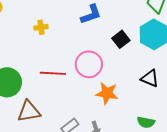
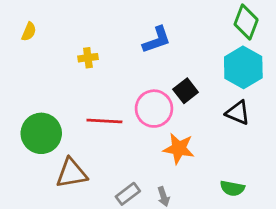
black square: (121, 39) -> (186, 91), moved
black triangle: (150, 78) -> (238, 113), moved

